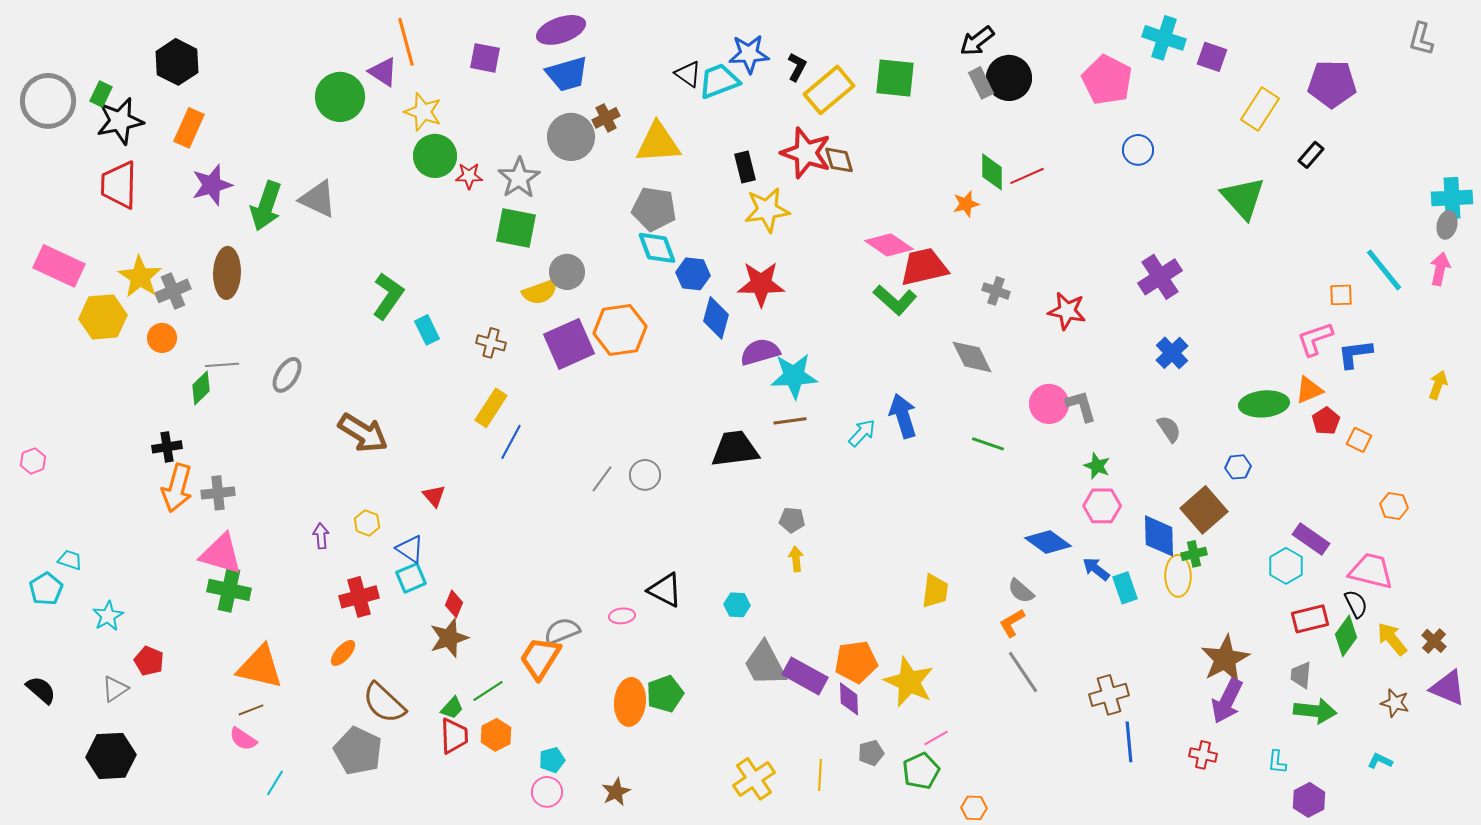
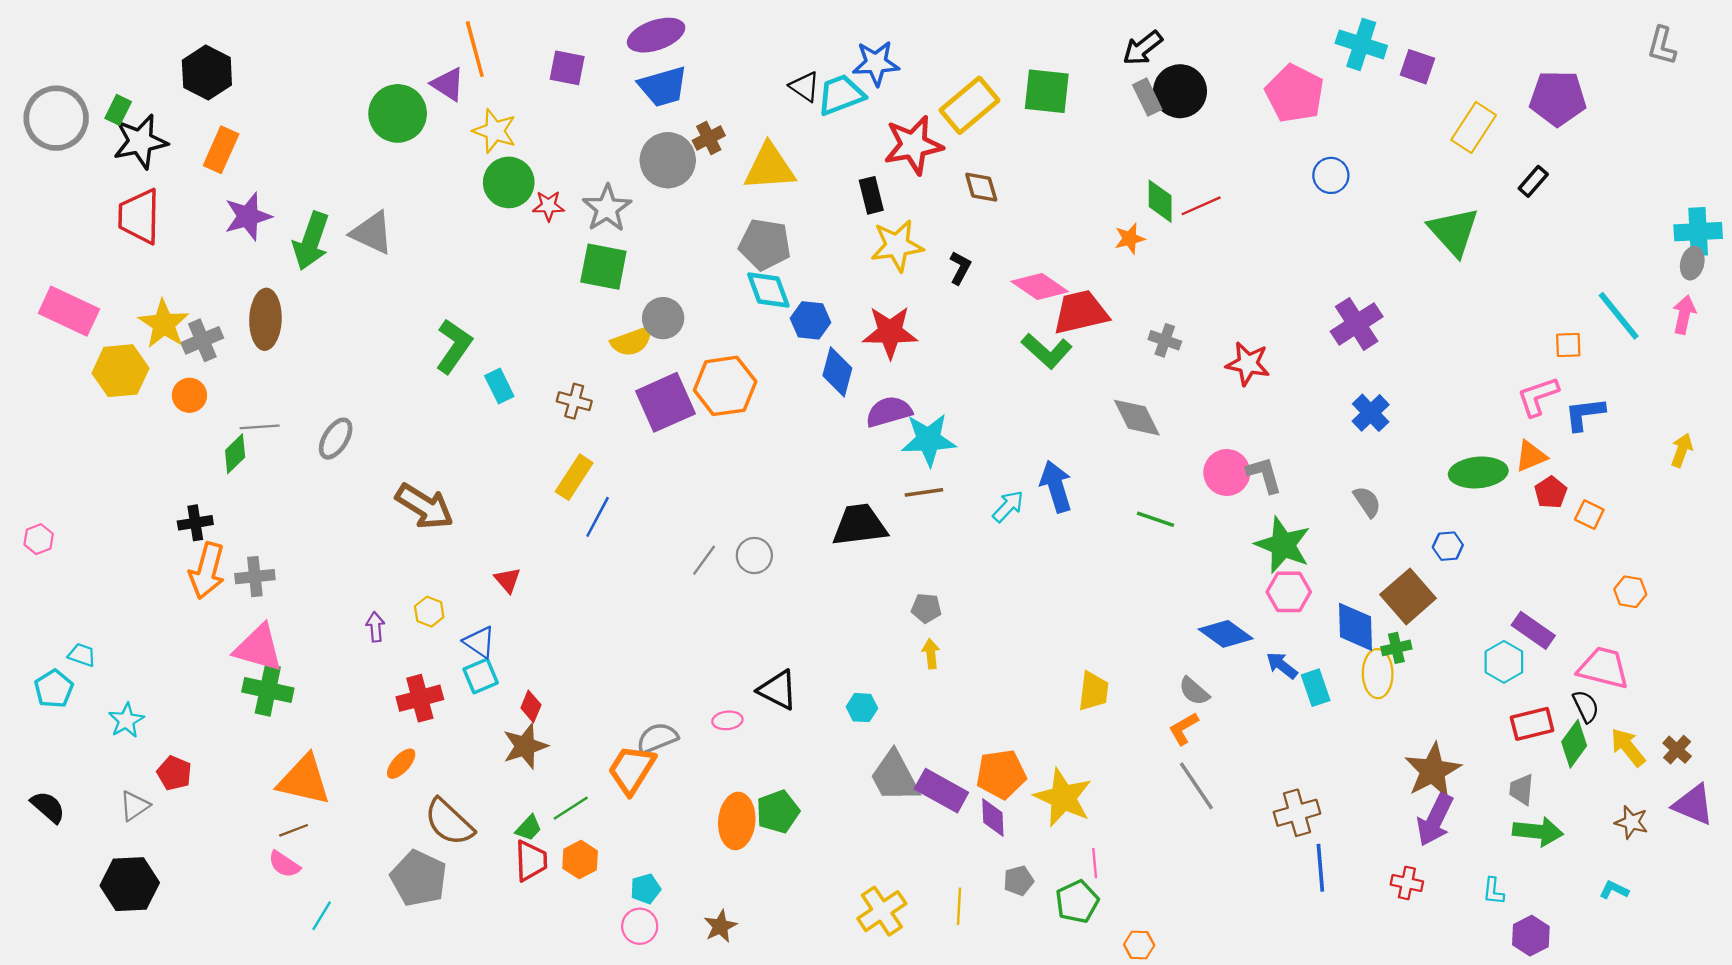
black L-shape: (797, 67) -> (960, 268), moved
red star: (806, 153) -> (913, 145), moved, turned -30
green star: (1097, 466) -> (1283, 545), size x1.8
pink line: (936, 738) -> (1095, 863), turned -65

